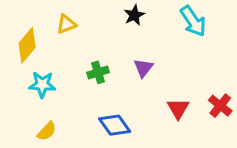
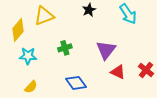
yellow triangle: (66, 24) -> (44, 16), size x1.5
purple triangle: (143, 68) -> (106, 50), moved, size x1.5
red triangle: (178, 109) -> (118, 72), turned -35

